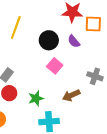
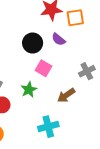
gray cross: (95, 76) -> (87, 71), turned -35
green star: (36, 98) -> (29, 90), moved

